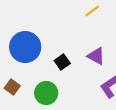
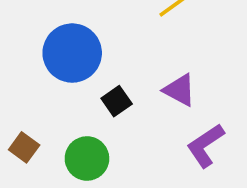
blue circle: (25, 47) -> (72, 53), moved

